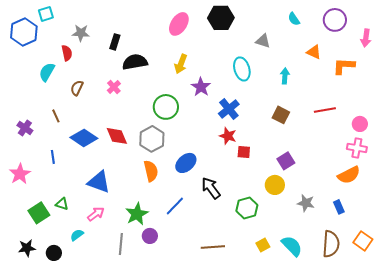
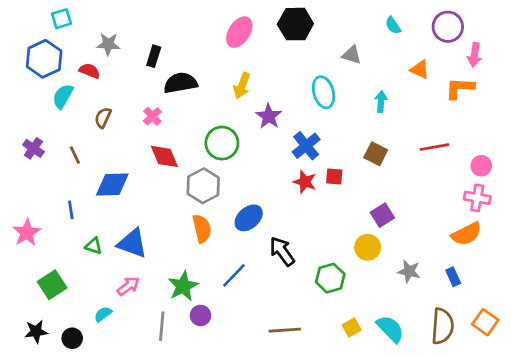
blue hexagon: (24, 32) -> (44, 59), moved
pink arrow: (366, 38) -> (475, 55), moved
red semicircle: (67, 53) -> (90, 71), turned -56
purple cross: (25, 128) -> (33, 148), moved
red diamond: (117, 136) -> (164, 156), moved
blue diamond: (84, 138) -> (112, 184), turned -36
red square: (244, 152) -> (334, 176), moved
green triangle: (62, 204) -> (94, 246), moved

